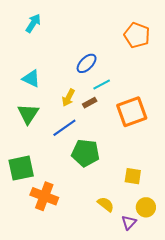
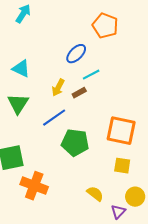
orange pentagon: (137, 35) -> (105, 26), moved
orange square: (132, 112) -> (121, 131), moved, turned 32

